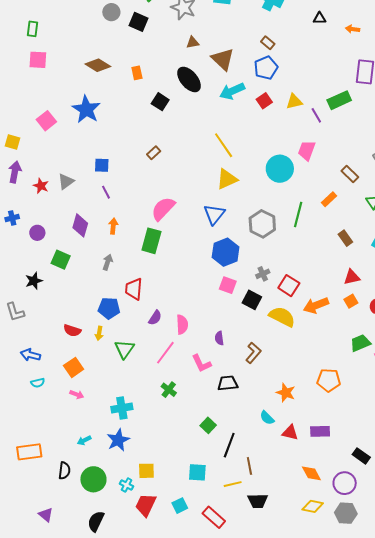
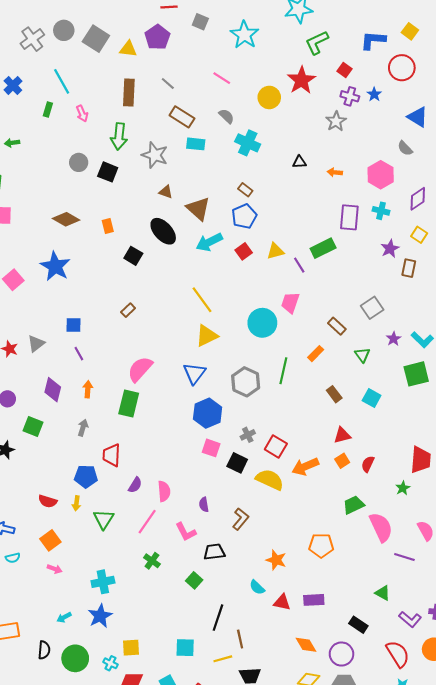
brown triangle: (193, 42) -> (166, 192), turned 32
green square: (208, 425) -> (194, 580), moved

